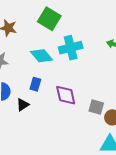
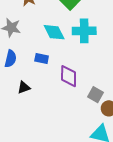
blue rectangle: (35, 84) -> (42, 58), turned 72
black triangle: (23, 105) -> (24, 87), moved

